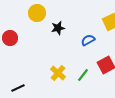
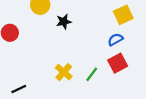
blue semicircle: (88, 40) -> (115, 40), moved

